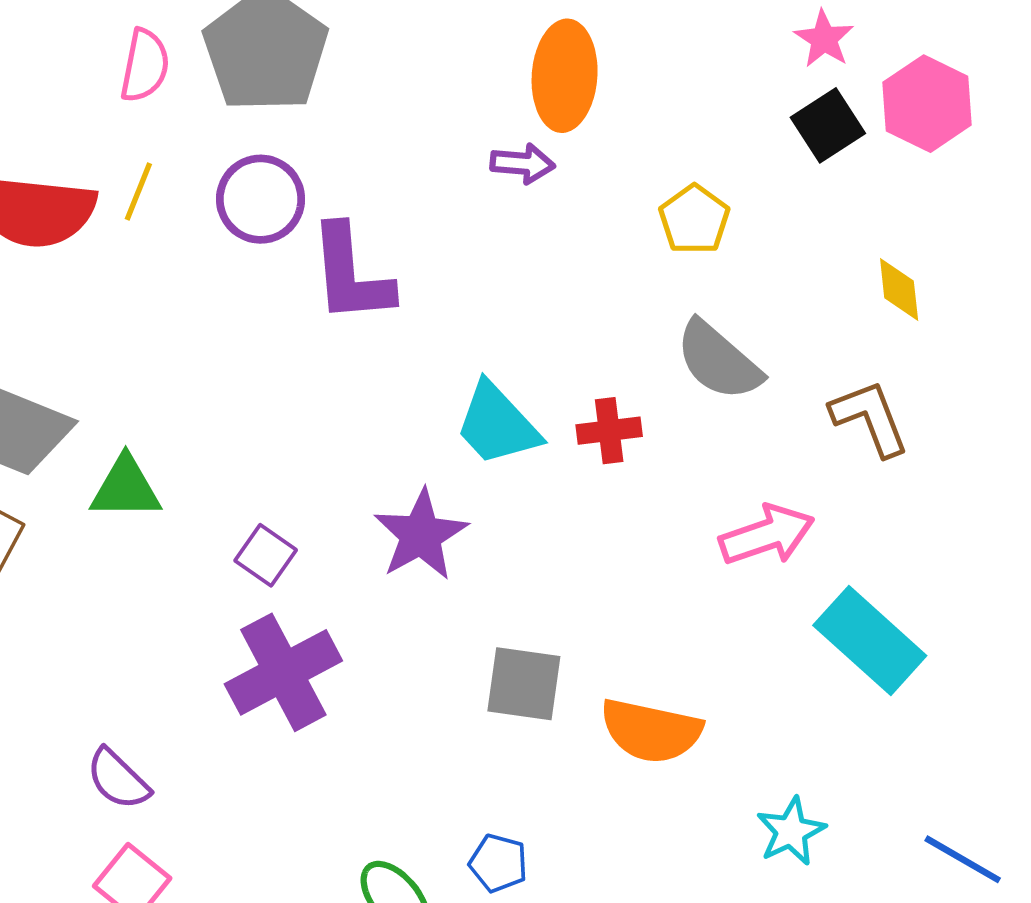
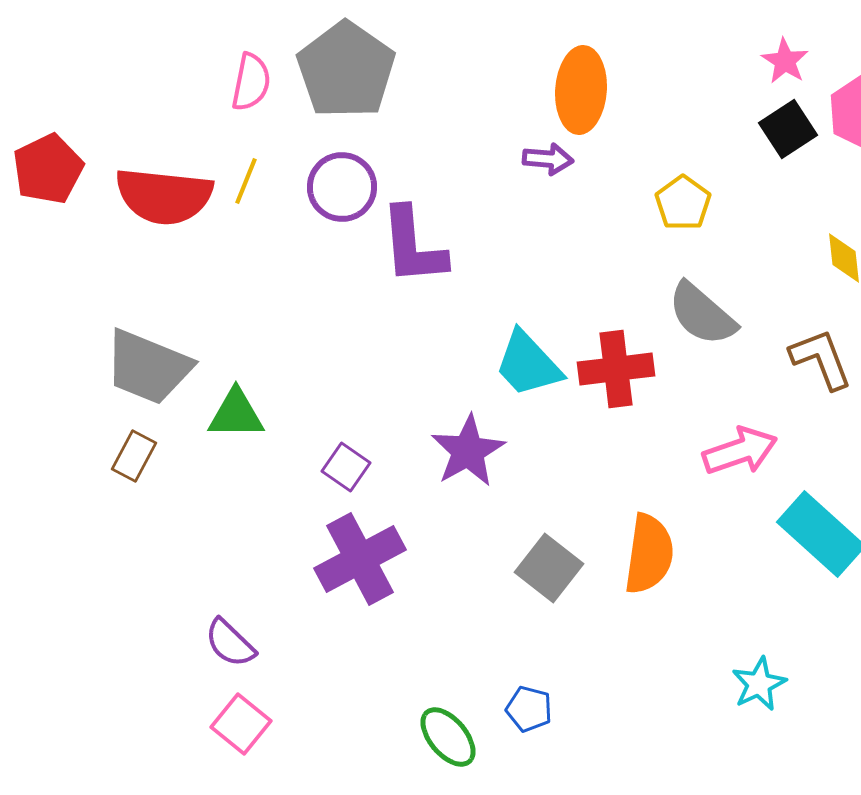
red cross: (609, 431) -> (616, 369), size x1.5
gray square: (524, 684) -> (549, 568), turned 30
orange semicircle: (651, 731) -> (649, 554), moved, turned -94

